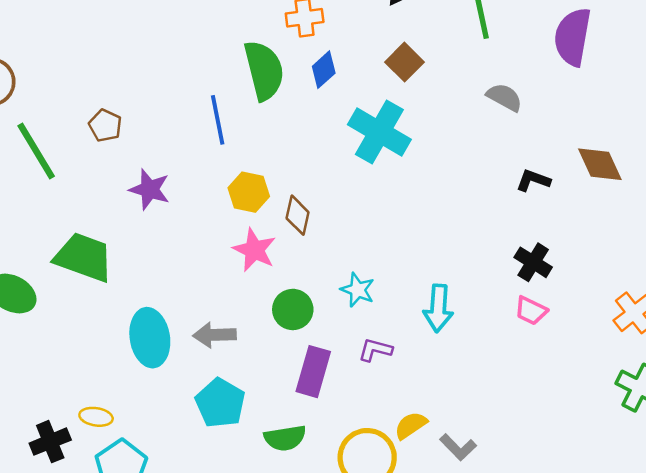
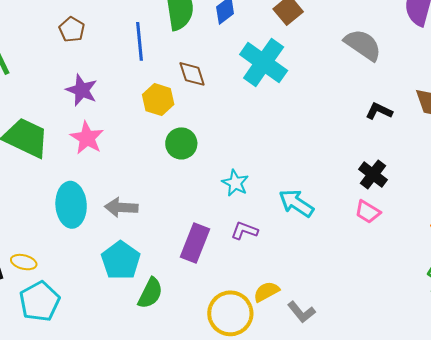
gray semicircle: (504, 97) -> (363, 45), size x1.4
brown pentagon: (105, 125) -> (72, 30), moved
brown diamond: (298, 215) -> (192, 74), moved, turned -36
pink star: (254, 250) -> (87, 138), moved
cyan arrow: (438, 308) -> (296, 203), turned 114
green circle: (293, 309) -> (181, 143), moved
green semicircle: (285, 438) -> (150, 293), moved, turned -60

